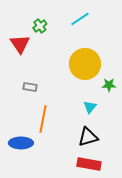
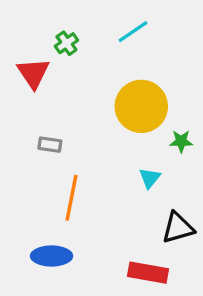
black triangle: (88, 137) -> (178, 228), moved
blue ellipse: (21, 143) -> (52, 256), moved

